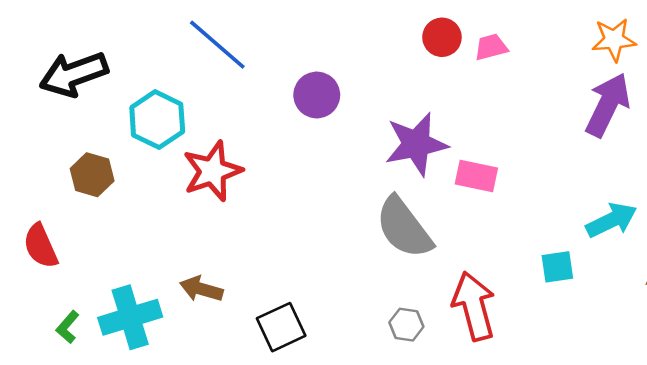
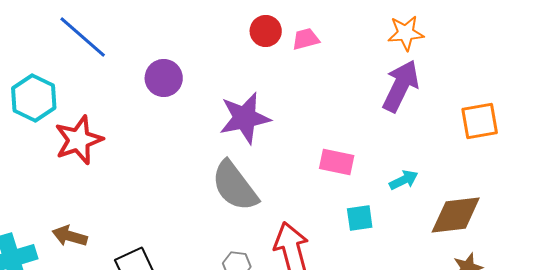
pink rectangle: (476, 176) -> (337, 162), moved
cyan arrow: (611, 220) -> (404, 180), size x0.7

